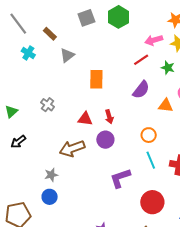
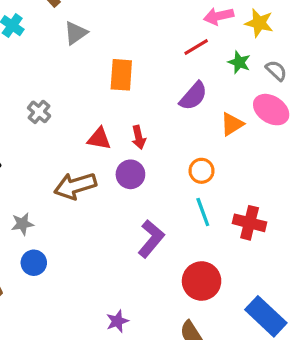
orange triangle: (166, 106) -> (232, 124), turned -42
gray star: (51, 175) -> (22, 224), moved
purple L-shape: (120, 178) -> (151, 239), turned 145

